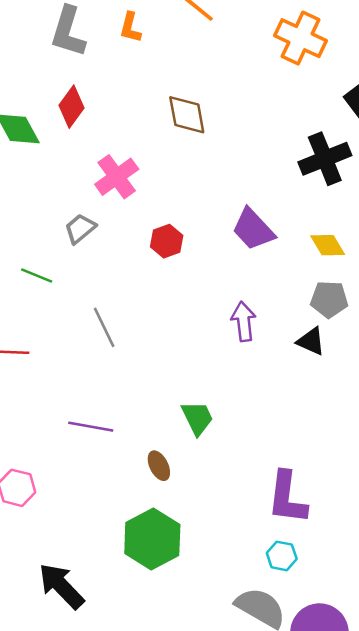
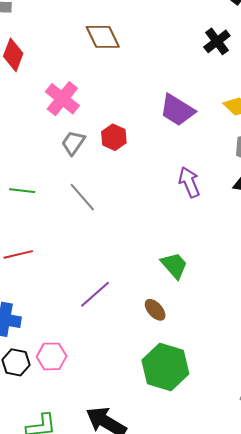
black cross: (325, 159) -> (217, 41), size x0.7
gray trapezoid: (80, 229) -> (73, 143), moved
gray line: (104, 327) -> (82, 197), moved
purple line: (91, 427) -> (95, 294), turned -36

